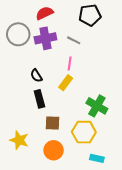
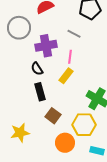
purple cross: (45, 38) -> (46, 46), moved
brown square: (53, 123) -> (53, 116), turned 35
yellow star: (19, 140) -> (20, 133), turned -30
orange circle: (54, 150) -> (65, 143), moved

